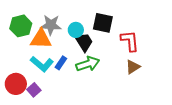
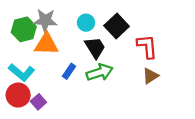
black square: (103, 23) -> (117, 26), turned 35
gray star: (51, 25) -> (45, 20), moved
cyan circle: (76, 30) -> (86, 23), moved
cyan L-shape: (42, 64) -> (21, 72), moved

